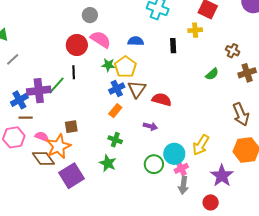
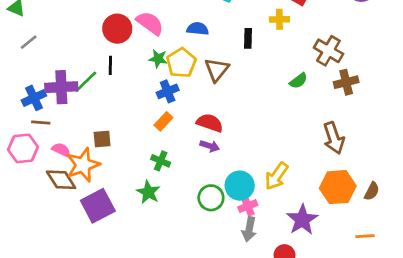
brown cross: (233, 51) -> (328, 51), size x1.5
brown triangle: (137, 89) -> (217, 70), moved
red semicircle: (162, 100) -> (210, 123), moved

